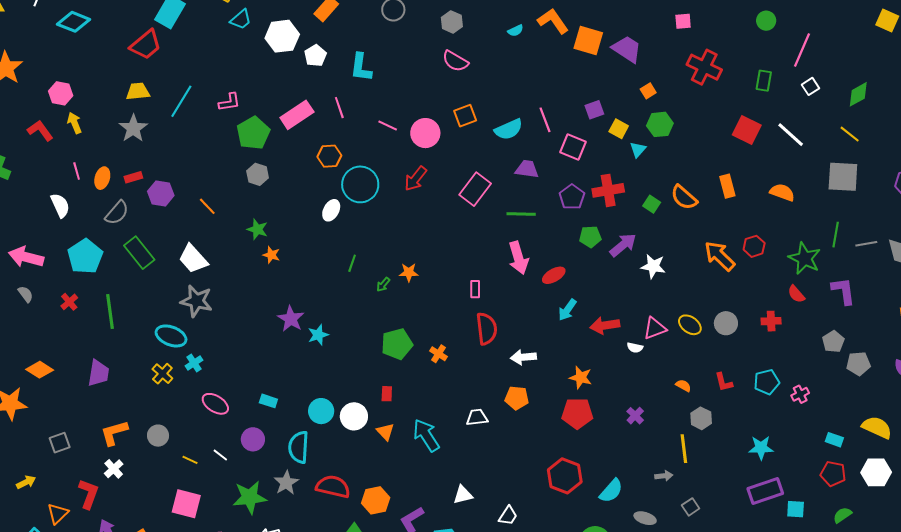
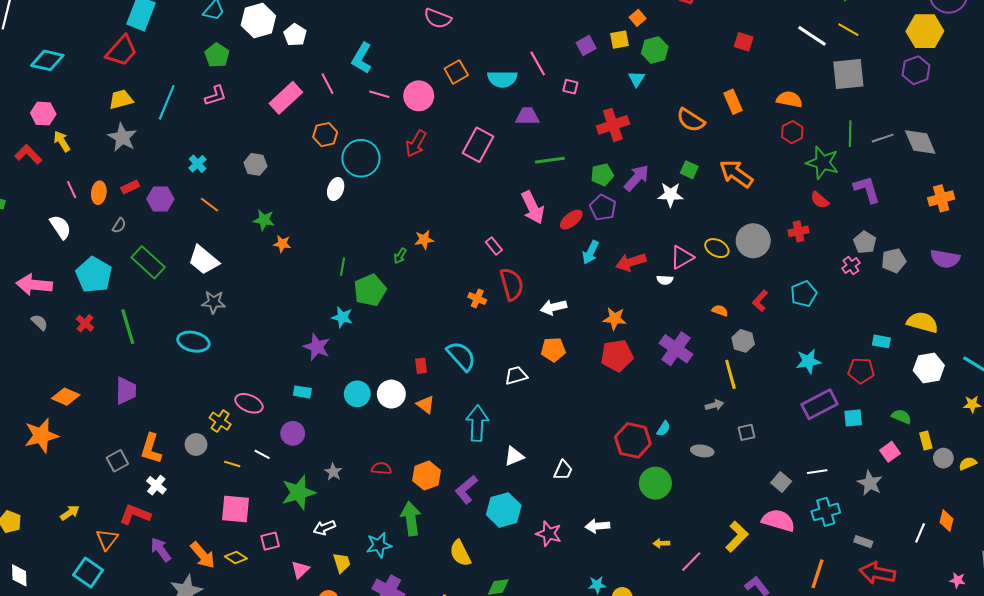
cyan diamond: (74, 22) -> (47, 60), moved
cyan L-shape: (361, 67) -> (362, 58), moved, turned 32
cyan semicircle: (509, 129) -> (502, 79), turned 32
yellow square: (619, 129) -> (620, 40), moved, turned -30
red square: (747, 130) -> (744, 42), size x0.7
green pentagon: (253, 133) -> (217, 55), moved, size x0.7
white line: (791, 135) -> (812, 36), moved
pink square: (573, 147) -> (570, 87), size x0.6
purple pentagon: (572, 197) -> (603, 208), moved
green square: (652, 204) -> (689, 170), moved
gray semicircle: (117, 213) -> (119, 225), size x0.6
green line: (521, 214) -> (550, 160), moved
red hexagon: (754, 246) -> (792, 132), moved
green line: (352, 263) -> (343, 267), moved
pink rectangle: (475, 289) -> (494, 246), turned -30
gray star: (196, 301) -> (214, 302), size x0.7
purple star: (291, 319) -> (317, 347), moved
gray circle: (726, 323) -> (753, 241), size x1.4
cyan star: (318, 335) -> (342, 317), turned -30
green pentagon: (397, 344) -> (370, 290), moved
orange cross: (439, 354) -> (477, 298), moved
cyan cross: (194, 363) -> (198, 164), moved
yellow cross: (162, 374) -> (220, 421), moved
red L-shape: (724, 382) -> (760, 301), turned 65
pink cross: (800, 394) -> (851, 266), moved
purple cross: (635, 416) -> (676, 349), size x1.8
orange L-shape: (114, 433) -> (151, 449), turned -48
cyan arrow: (426, 435) -> (477, 423), moved, turned 44
gray square: (60, 443) -> (117, 461), moved
cyan semicircle: (299, 447) -> (461, 356), moved, turned 144
red pentagon: (833, 474) -> (861, 371), moved
red hexagon: (565, 476) -> (633, 440), moved
gray star: (286, 483) -> (333, 472), size x0.7
red semicircle: (333, 487) -> (381, 468), size x0.6
cyan semicircle: (611, 491) -> (664, 429), size x0.6
red L-shape: (89, 494) -> (135, 514), turned -80
gray square: (691, 507) -> (746, 432), turned 30
green semicircle: (842, 515) -> (901, 417), turned 66

